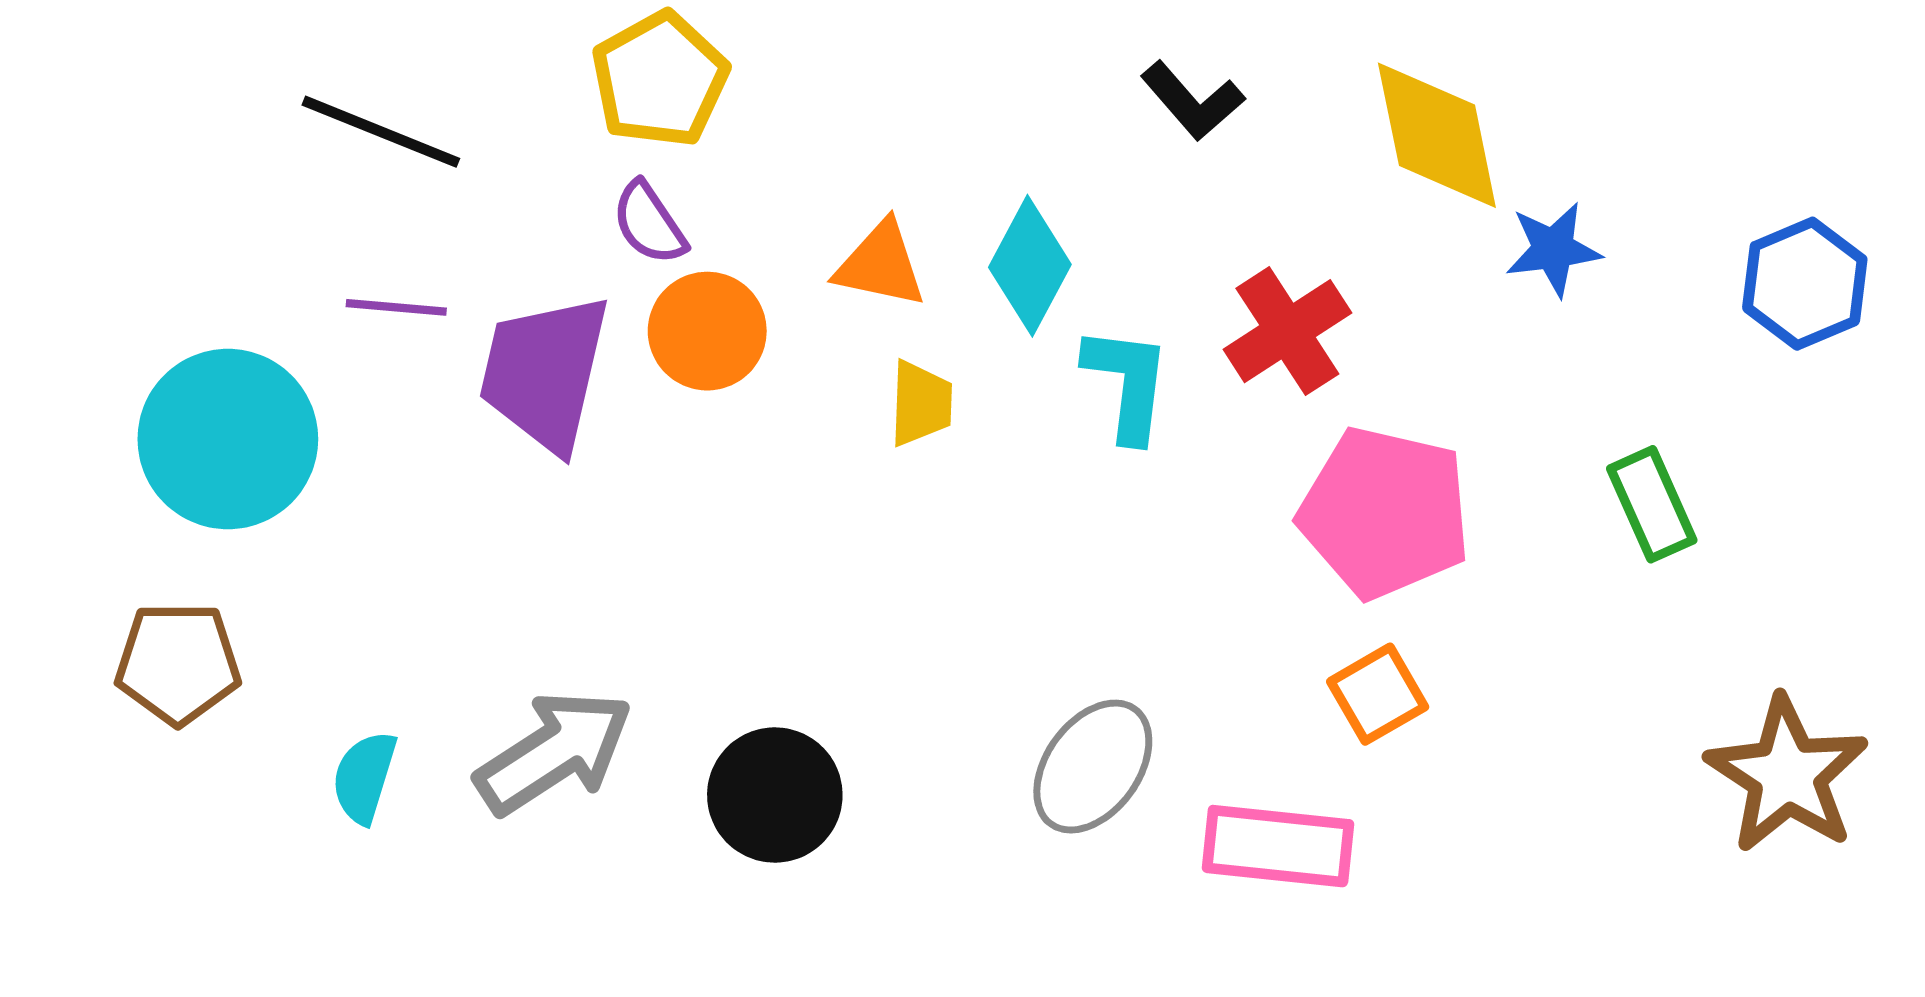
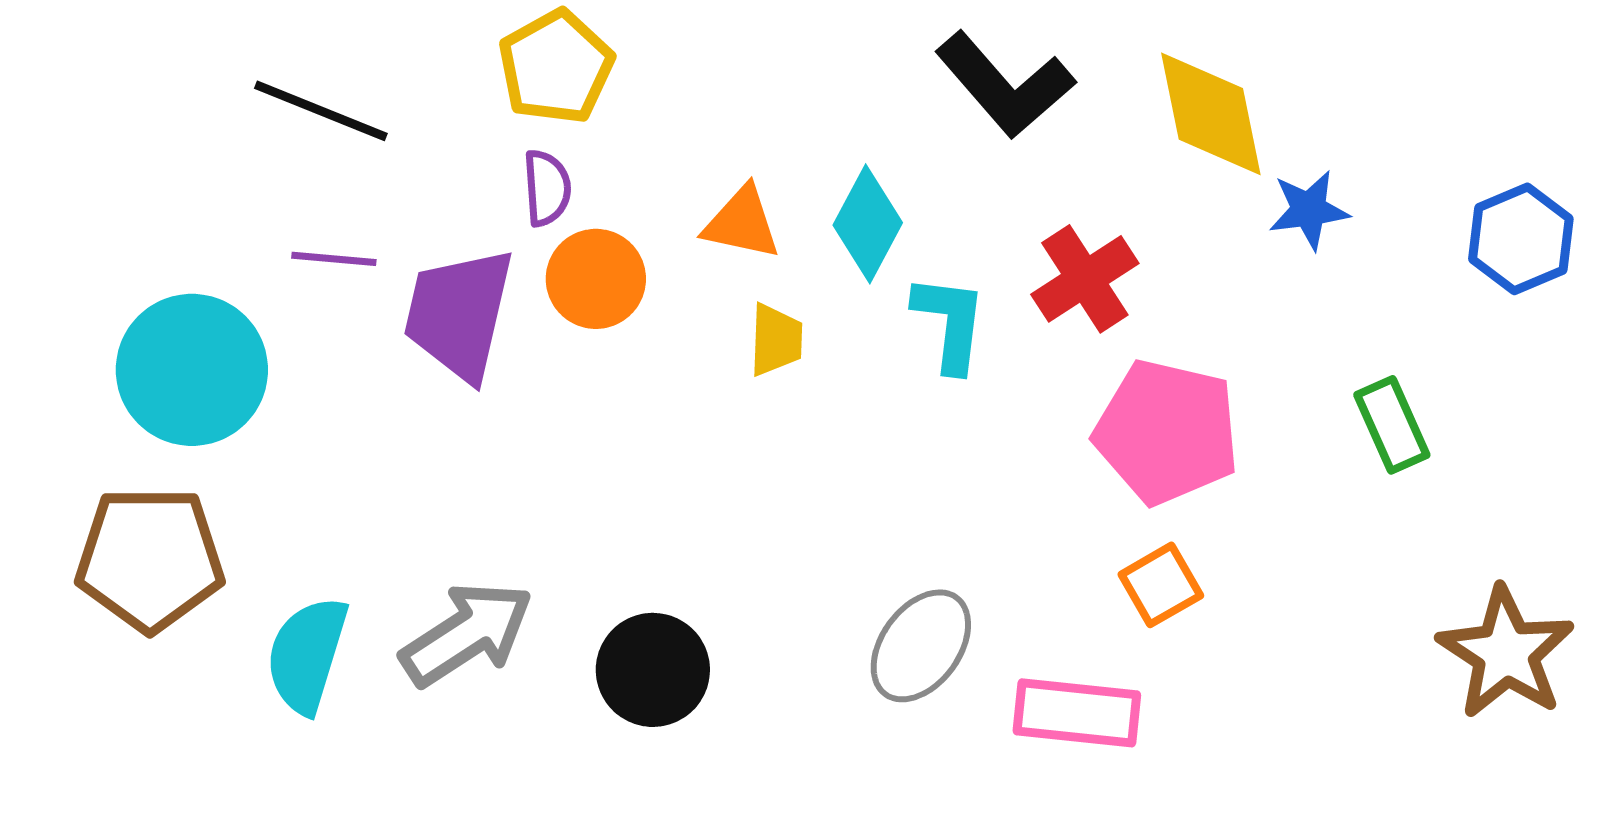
black L-shape: (1193, 101) -> (1005, 85), size x1.6
purple semicircle: (649, 223) -> (547, 188), turned -150
brown pentagon: (178, 663) -> (150, 559), size x1.4
cyan semicircle: (364, 777) -> (307, 655), size x1.5

